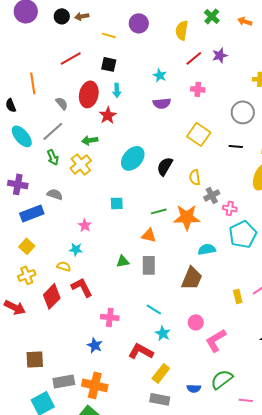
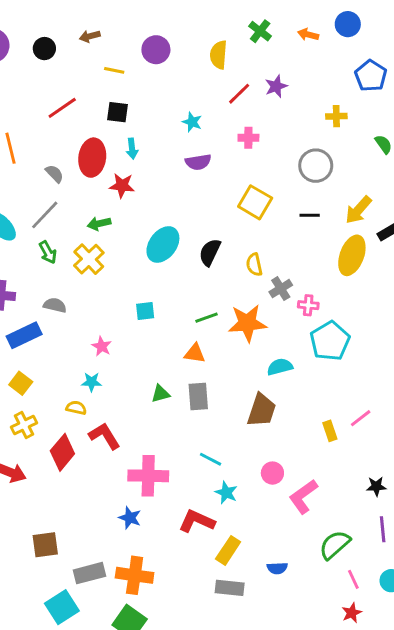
brown arrow: (82, 16) -> (90, 36), moved
red star: (108, 115) -> (122, 186), turned -30
pink cross: (110, 317) -> (148, 476), size x1.5
green semicircle: (222, 379) -> (335, 545), moved
pink line: (246, 400) -> (353, 579), turned 64

